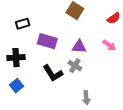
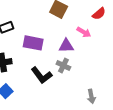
pink arrow: (109, 45) -> (84, 32), moved
gray arrow: (86, 98) -> (91, 96), moved

